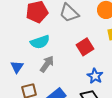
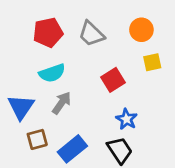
blue triangle: (17, 67) -> (21, 107), size x1.5

